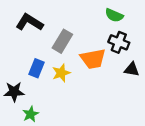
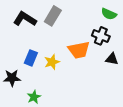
green semicircle: (114, 15) -> (109, 14), moved
gray rectangle: (62, 41) -> (53, 16), moved
green star: (31, 114) -> (34, 97), moved

